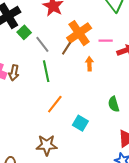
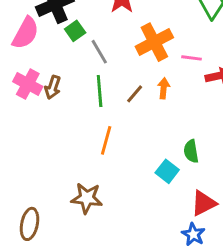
brown line: (66, 48) -> (135, 94), moved
orange line: (55, 104) -> (106, 140), turned -30
cyan square: (80, 123) -> (167, 171), moved

